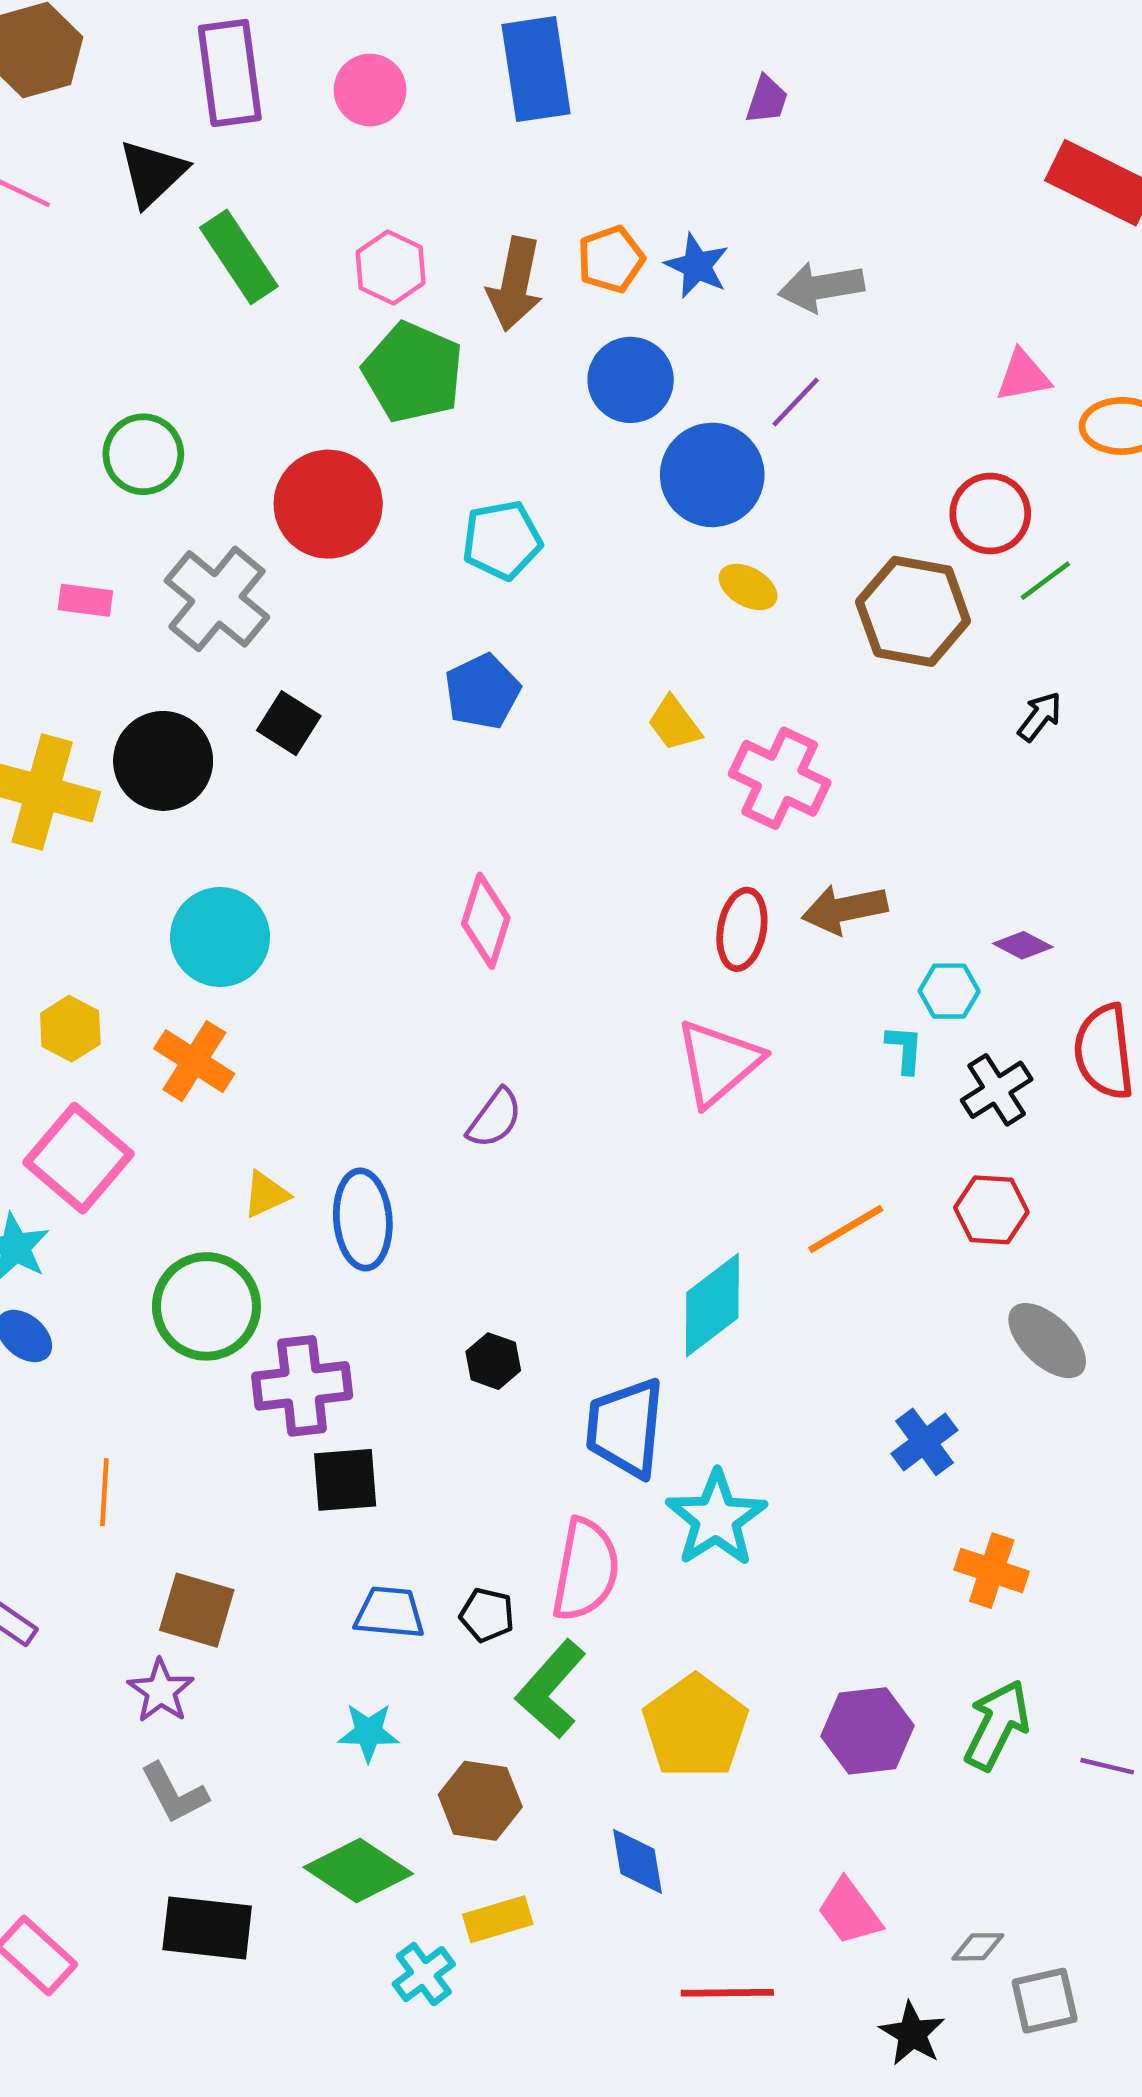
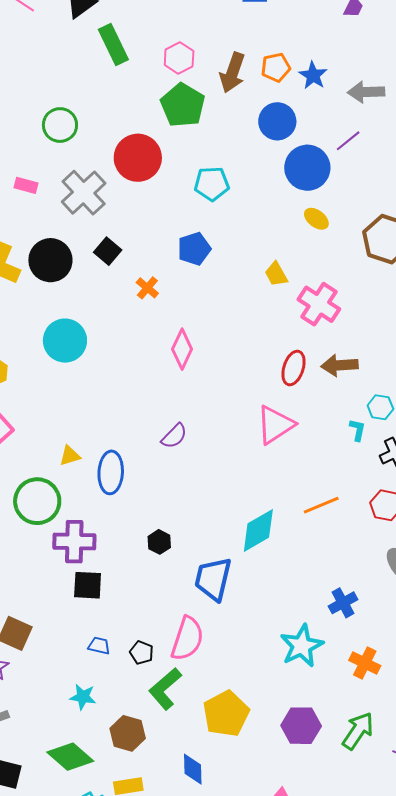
orange cross: (194, 1061) -> (147, 288), moved, size x0.7
cyan star: (716, 1518) -> (302, 646), moved
blue trapezoid: (390, 1613) -> (99, 646), size x0.7

